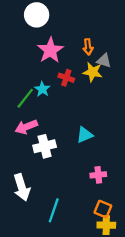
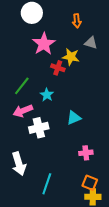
orange arrow: (88, 47) -> (77, 21), moved
gray triangle: (104, 61) -> (91, 43), moved
yellow star: (93, 72) -> (71, 57), moved
cyan star: (42, 89) -> (47, 95), moved

